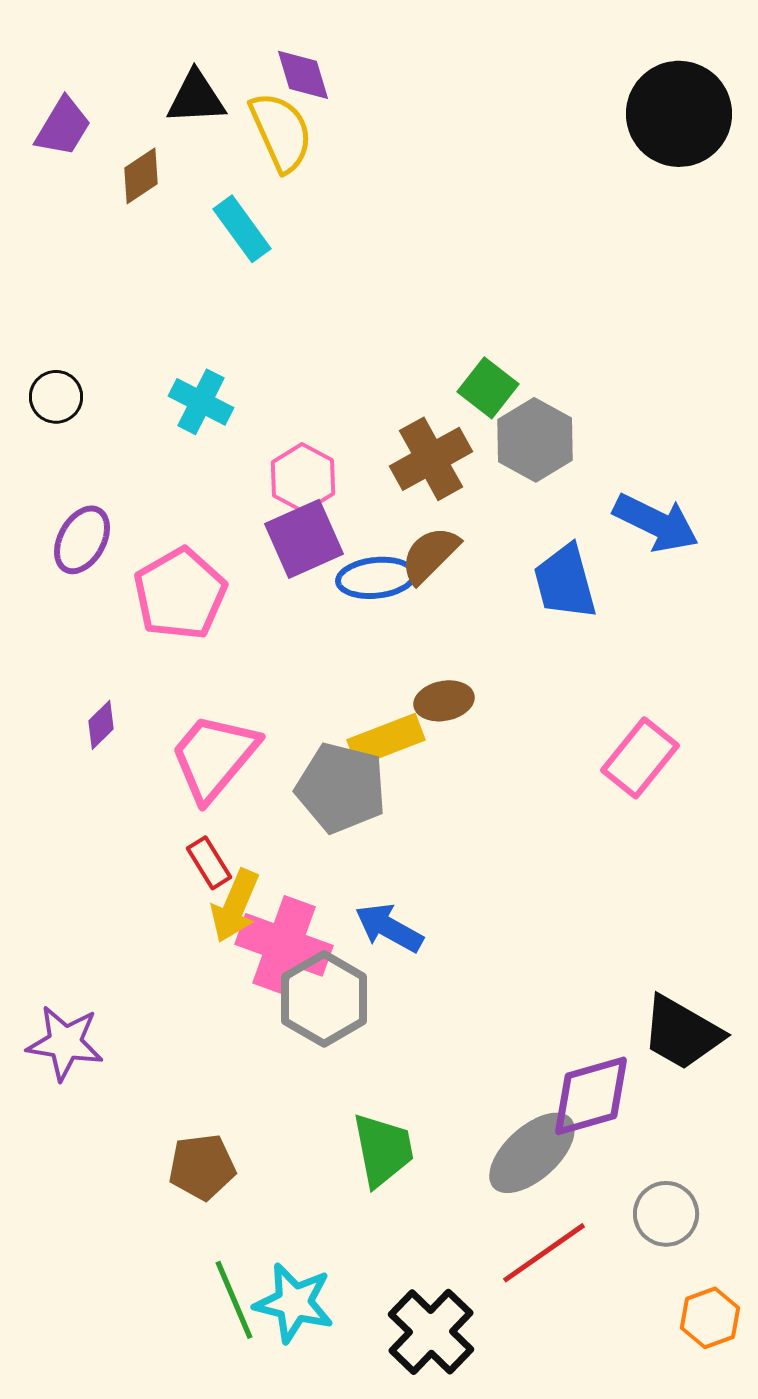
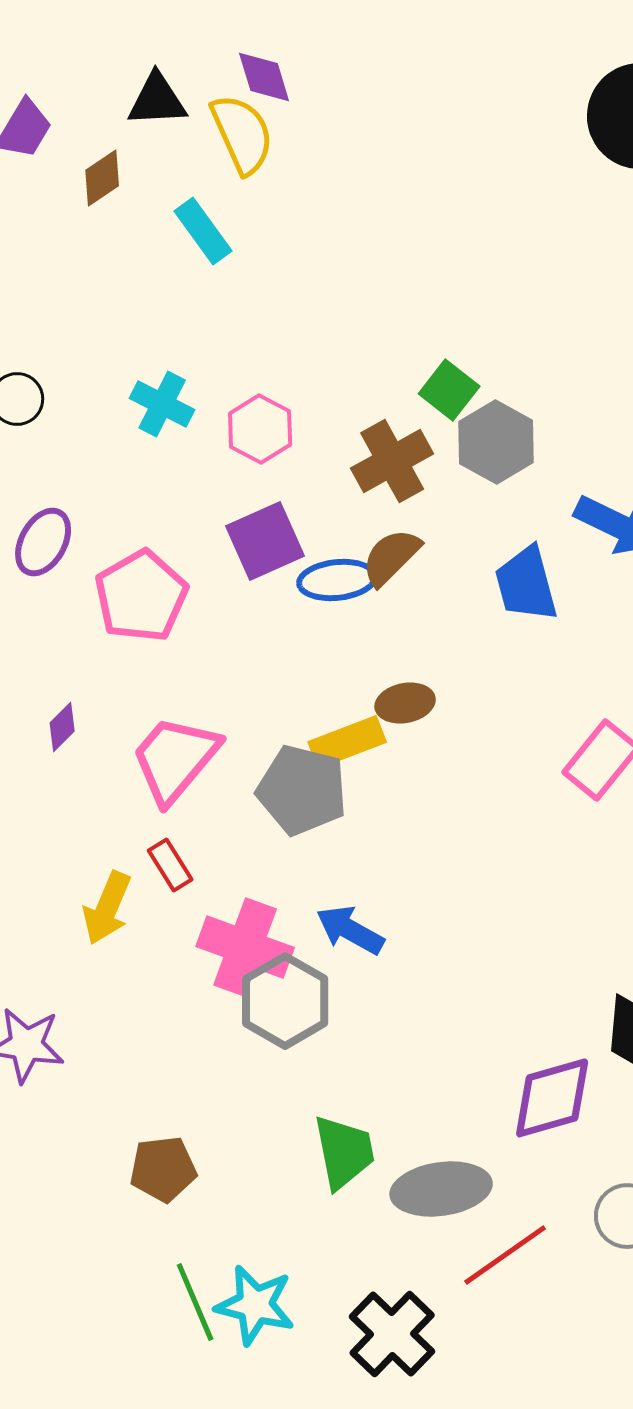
pink hexagon: (303, 478) -> (260, 429), moved
yellow arrow: (235, 906) -> (107, 908), moved
gray ellipse: (532, 1153) -> (441, 1189), moved, turned 34

